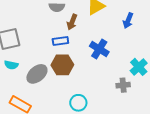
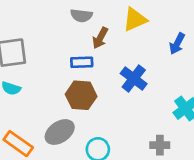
gray ellipse: (37, 74) -> (60, 132), moved
gray cross: (123, 85) -> (160, 145), moved

